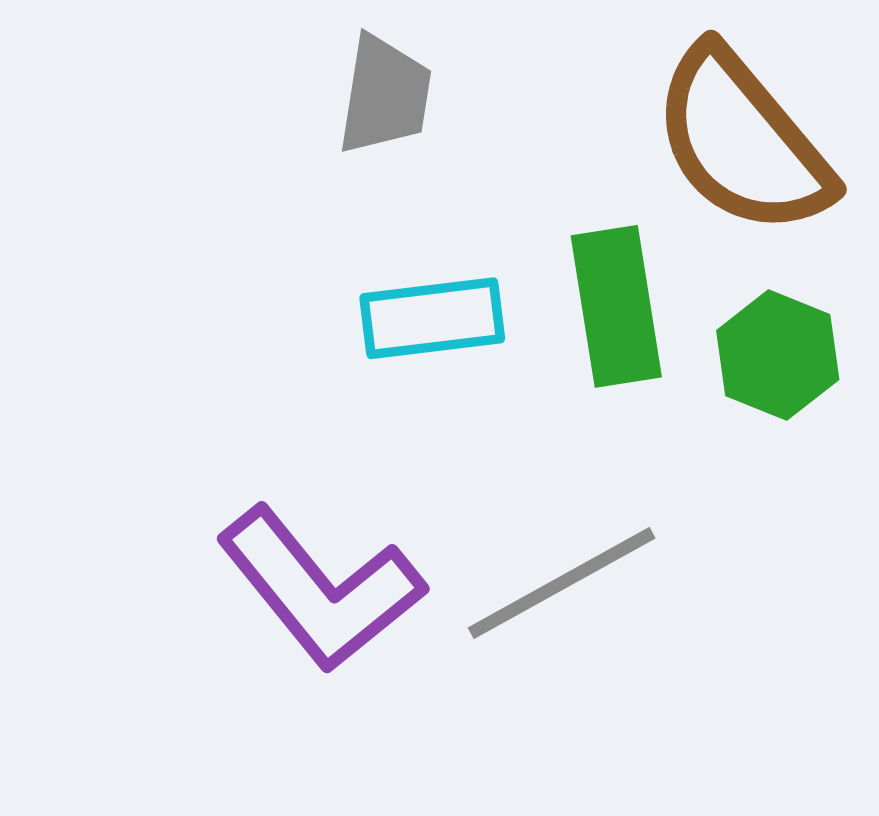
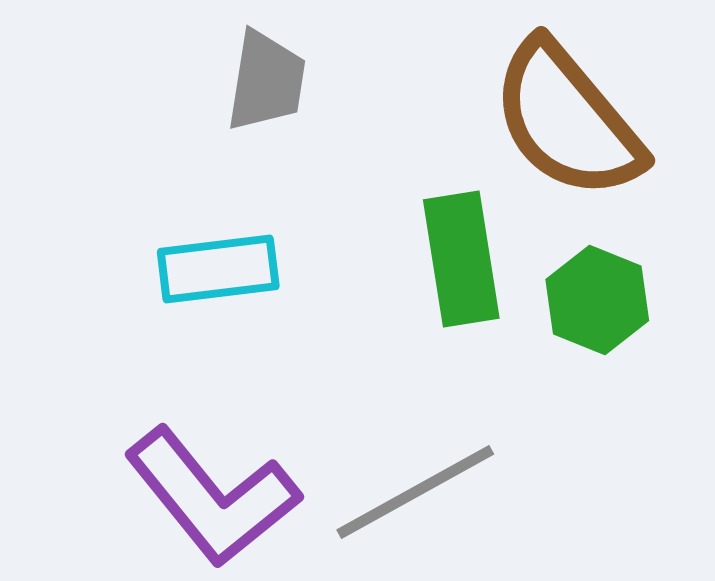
cyan rectangle: (432, 318) -> (218, 269), moved

